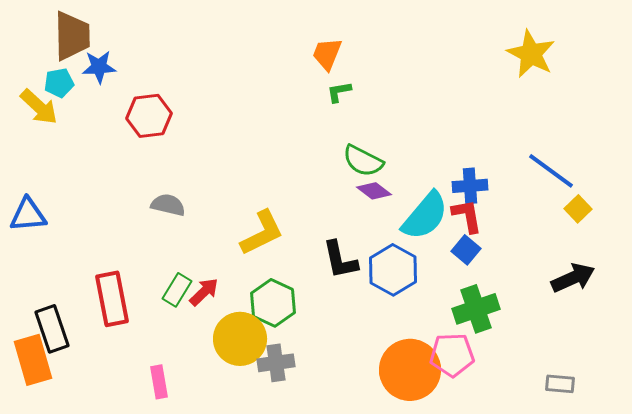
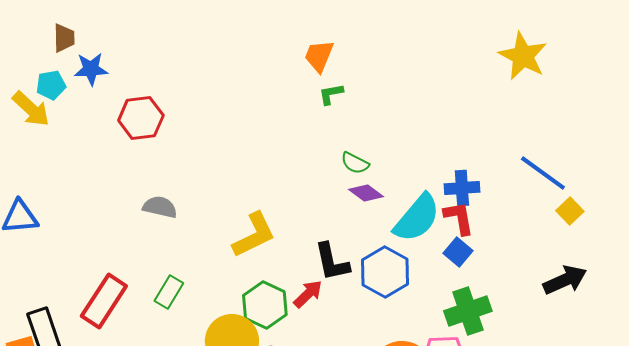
brown trapezoid: (72, 36) -> (64, 38), size x0.6
green semicircle: (363, 161) -> (355, 163), size x0.7
red arrow: (204, 292) -> (308, 294), moved
red rectangle: (112, 299) -> (104, 301), turned 44

